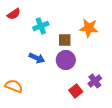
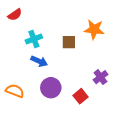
cyan cross: (41, 26) -> (34, 39), moved
purple circle: (66, 60) -> (51, 88), moved
purple cross: (95, 81) -> (101, 77), moved

